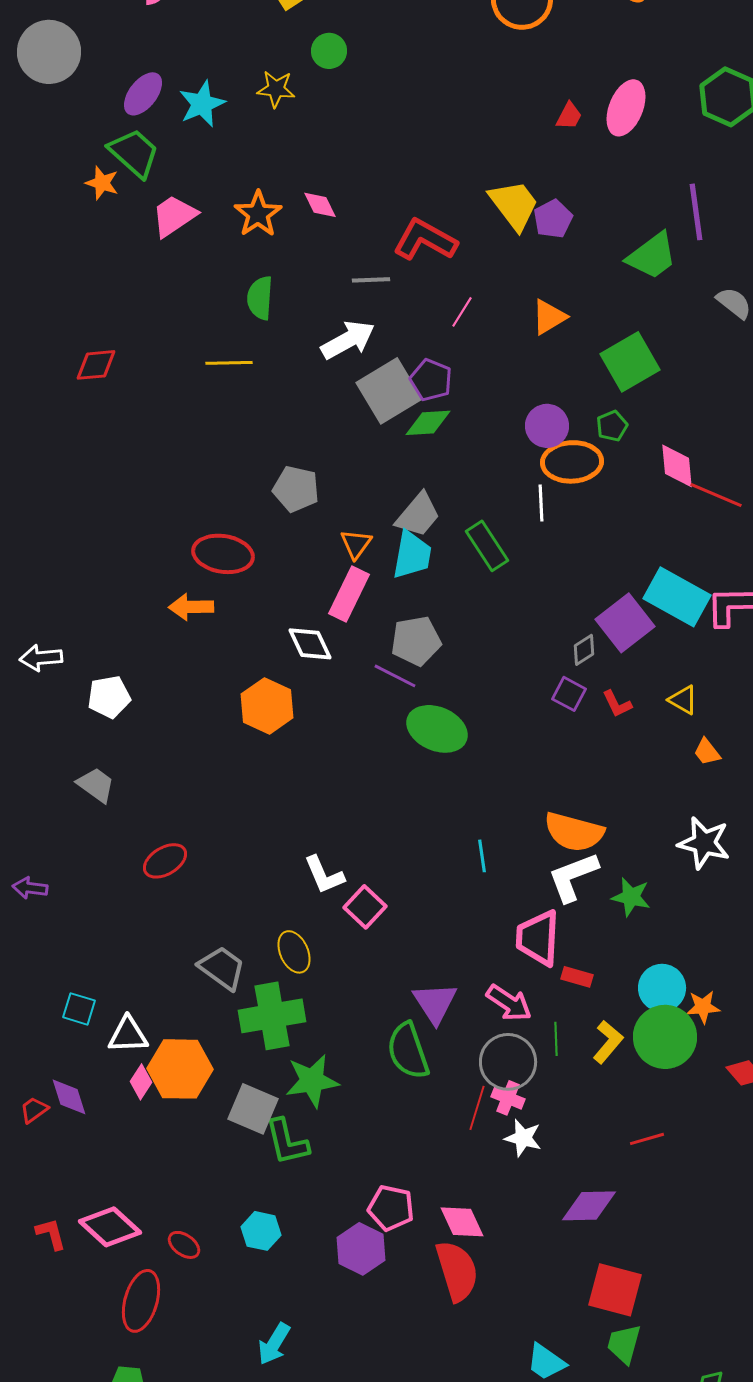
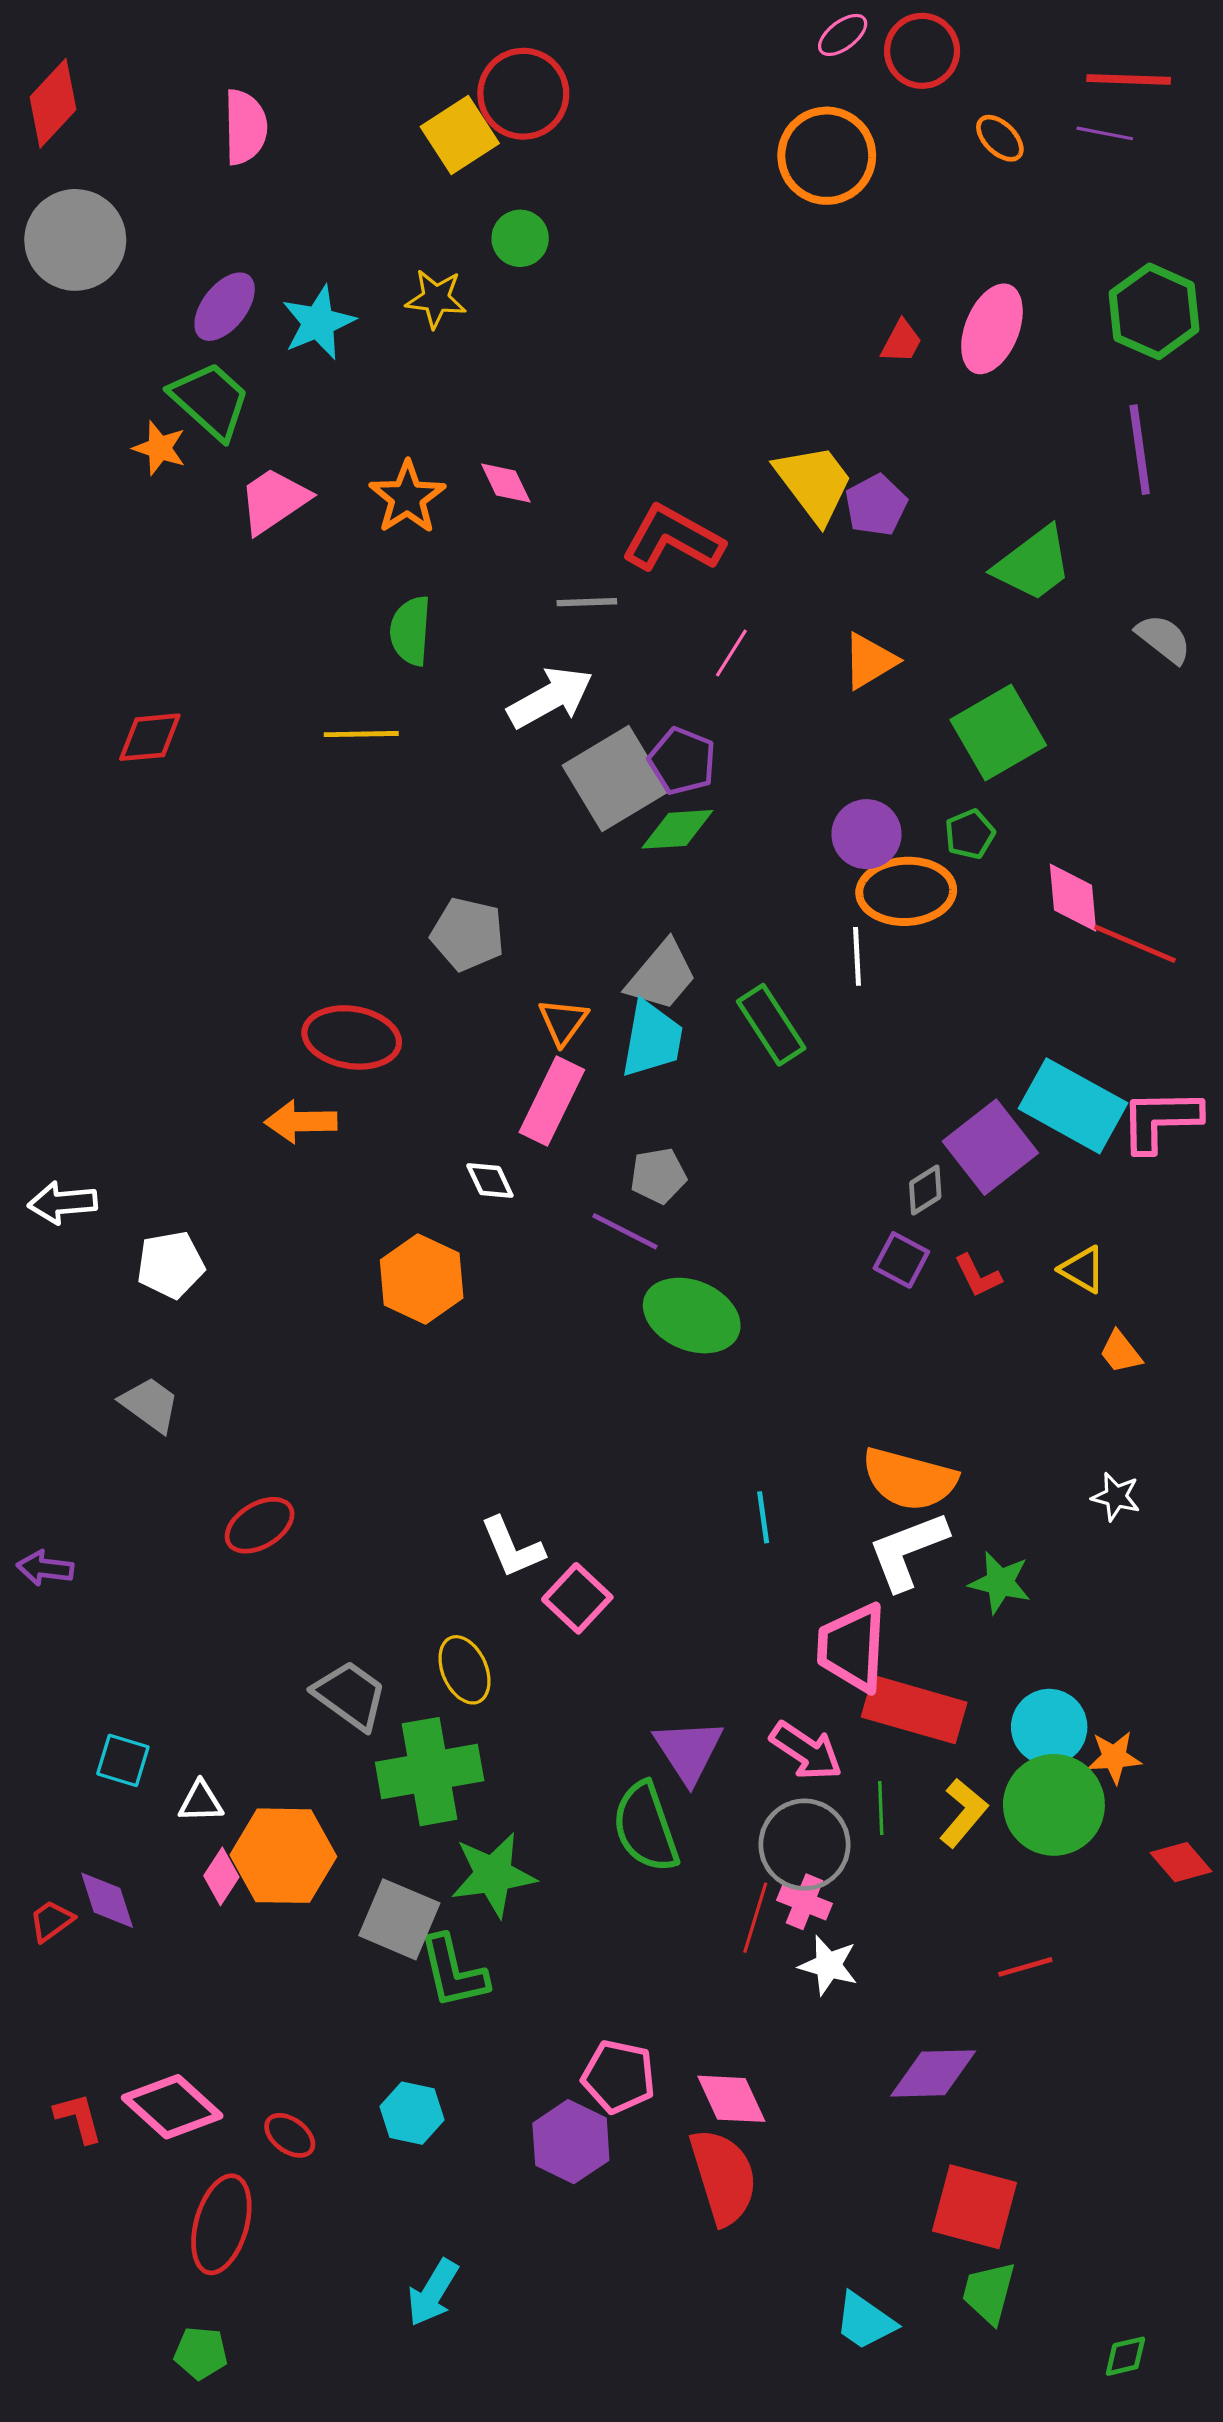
purple line: (696, 212) -> (1140, 450), moved
gray pentagon: (416, 641) -> (658, 1176), size x0.7
white diamond: (310, 644) -> (490, 1180), size x0.7
white star: (704, 843) -> (1116, 1497), size x0.6
red rectangle: (577, 977) -> (914, 1710), size x2.0
white triangle: (128, 1035) -> (201, 1802), size x0.7

